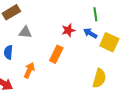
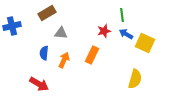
green line: (95, 14) -> (122, 15), moved
orange arrow: (29, 70) -> (64, 60), moved

